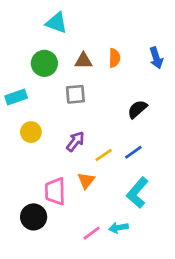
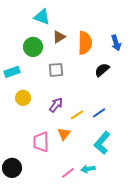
orange semicircle: (114, 58) -> (85, 43), size x1.6
brown triangle: (83, 61) -> (59, 37), moved, turned -32
black semicircle: (137, 109) -> (102, 70), moved
black circle: (34, 217) -> (12, 168), moved

